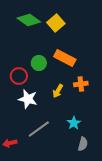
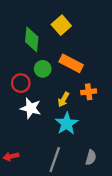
green diamond: (29, 20) -> (32, 39), moved, turned 60
cyan star: (74, 123) -> (67, 124), moved, size x1.5
gray line: (39, 129) -> (55, 160), moved, turned -35

